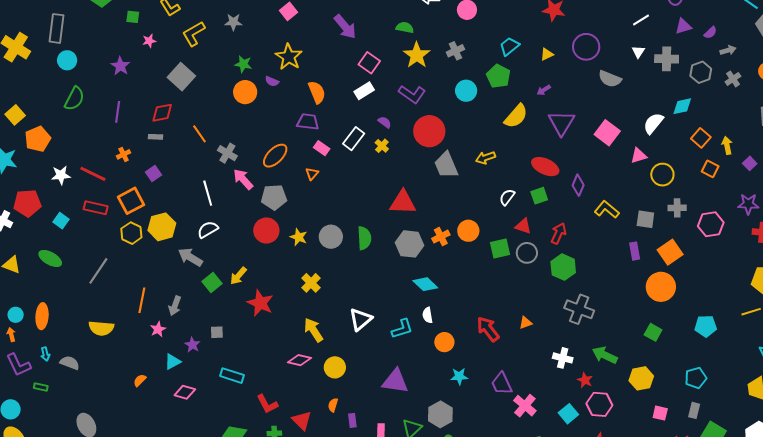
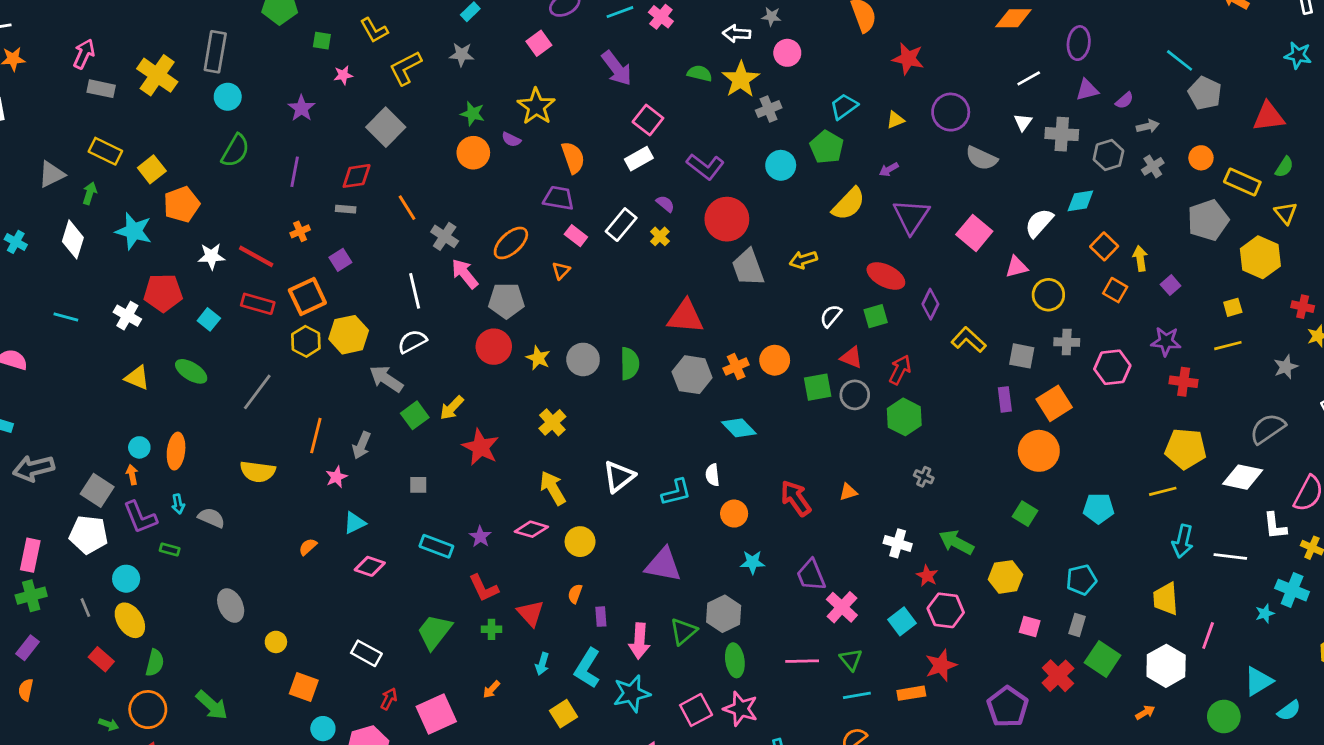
yellow star: (417, 55) -> (741, 79), moved
cyan diamond: (425, 284) -> (739, 428), moved
gray cross: (579, 309) -> (924, 477), size x0.5
purple star: (192, 345) -> (480, 537), moved

